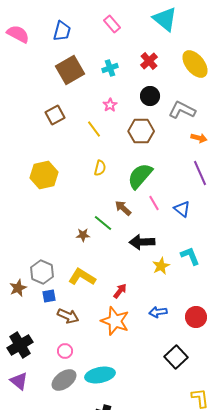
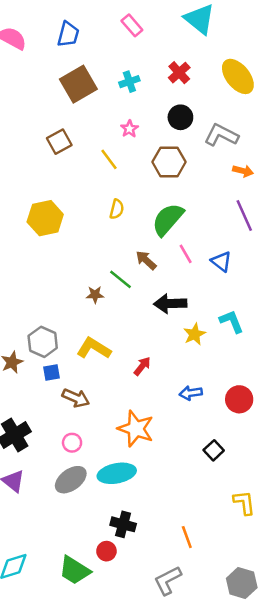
orange star: (115, 321) -> (136, 429), moved
black square: (176, 357) -> (214, 450), size x0.7

